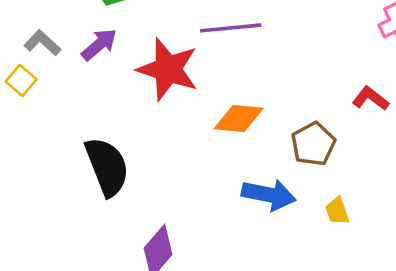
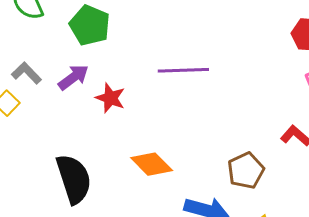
red star: (168, 69) -> (110, 98), moved, size x0.6
orange diamond: (239, 119) -> (152, 164), moved, turned 36

